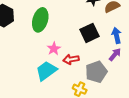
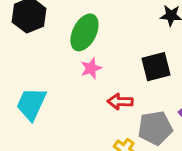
pink star: (54, 49) -> (91, 68), moved
cyan trapezoid: (46, 71) -> (31, 104), moved, turned -40

